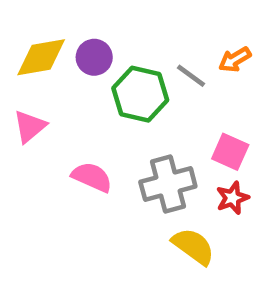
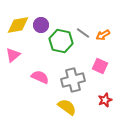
orange arrow: (235, 60) -> (103, 35), moved
red star: (232, 198) -> (105, 100), moved
yellow semicircle: (193, 246) -> (67, 107), moved

